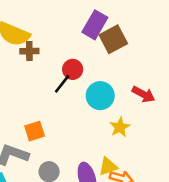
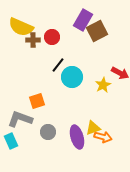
red circle: (73, 69) -> (52, 37), moved
cyan circle: (100, 96) -> (72, 77), moved
yellow star: (120, 127) -> (103, 85), moved

